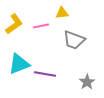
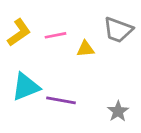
yellow triangle: (62, 13) -> (85, 49), moved
gray trapezoid: (74, 40) -> (118, 30), moved

